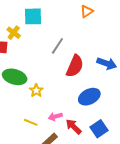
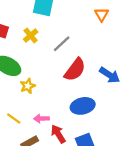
orange triangle: (87, 11) -> (102, 14), turned -40
yellow cross: (14, 33) -> (31, 36), moved

